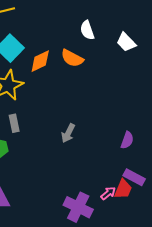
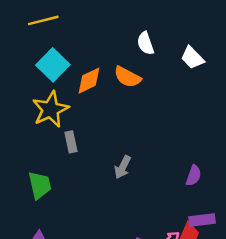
gray rectangle: (14, 123) -> (71, 142), moved
purple rectangle: (134, 177) -> (202, 220), turned -35

